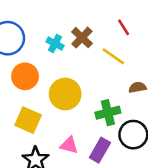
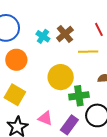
yellow line: (113, 56) -> (88, 52), turned -42
yellow circle: (65, 94) -> (61, 77), moved

